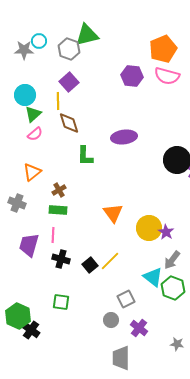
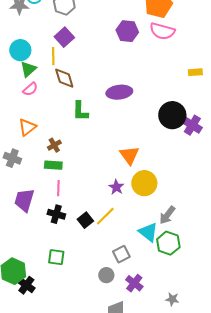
orange triangle: (113, 213) -> (129, 155), moved
purple star: (166, 232) -> (116, 187), moved
pink line: (53, 235) -> (58, 188), moved

